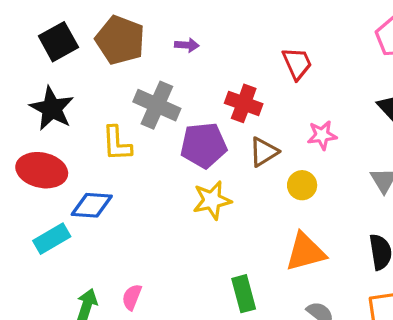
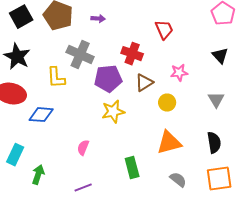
cyan rectangle: (52, 239) -> (15, 155), moved, turned -35
pink semicircle: (132, 297) -> (83, 148), moved

